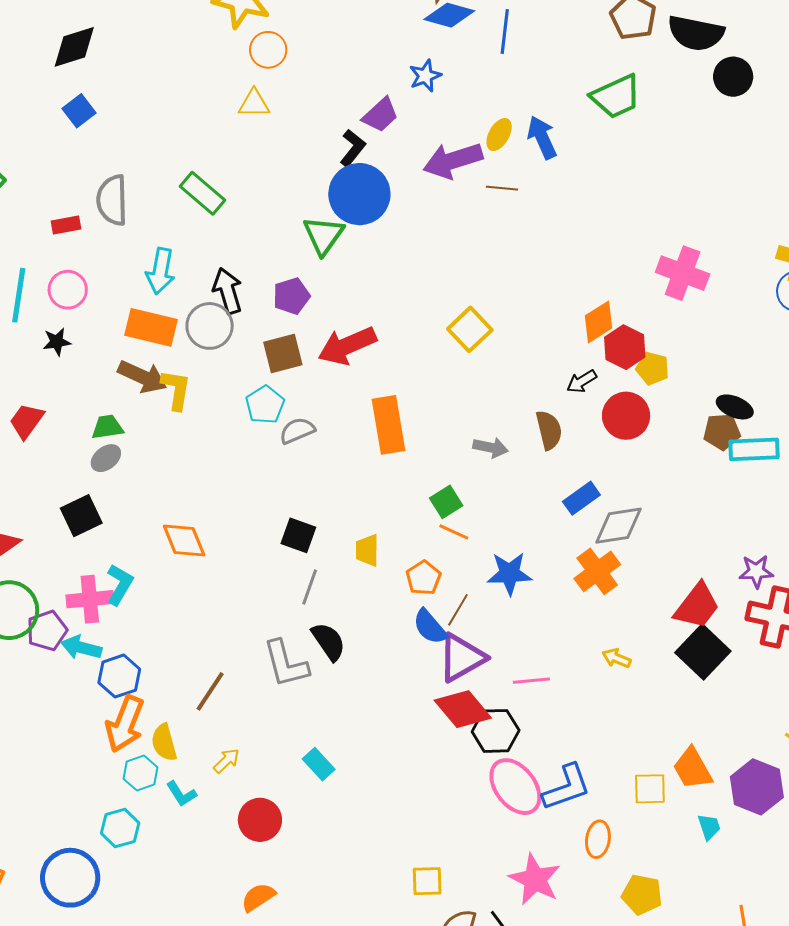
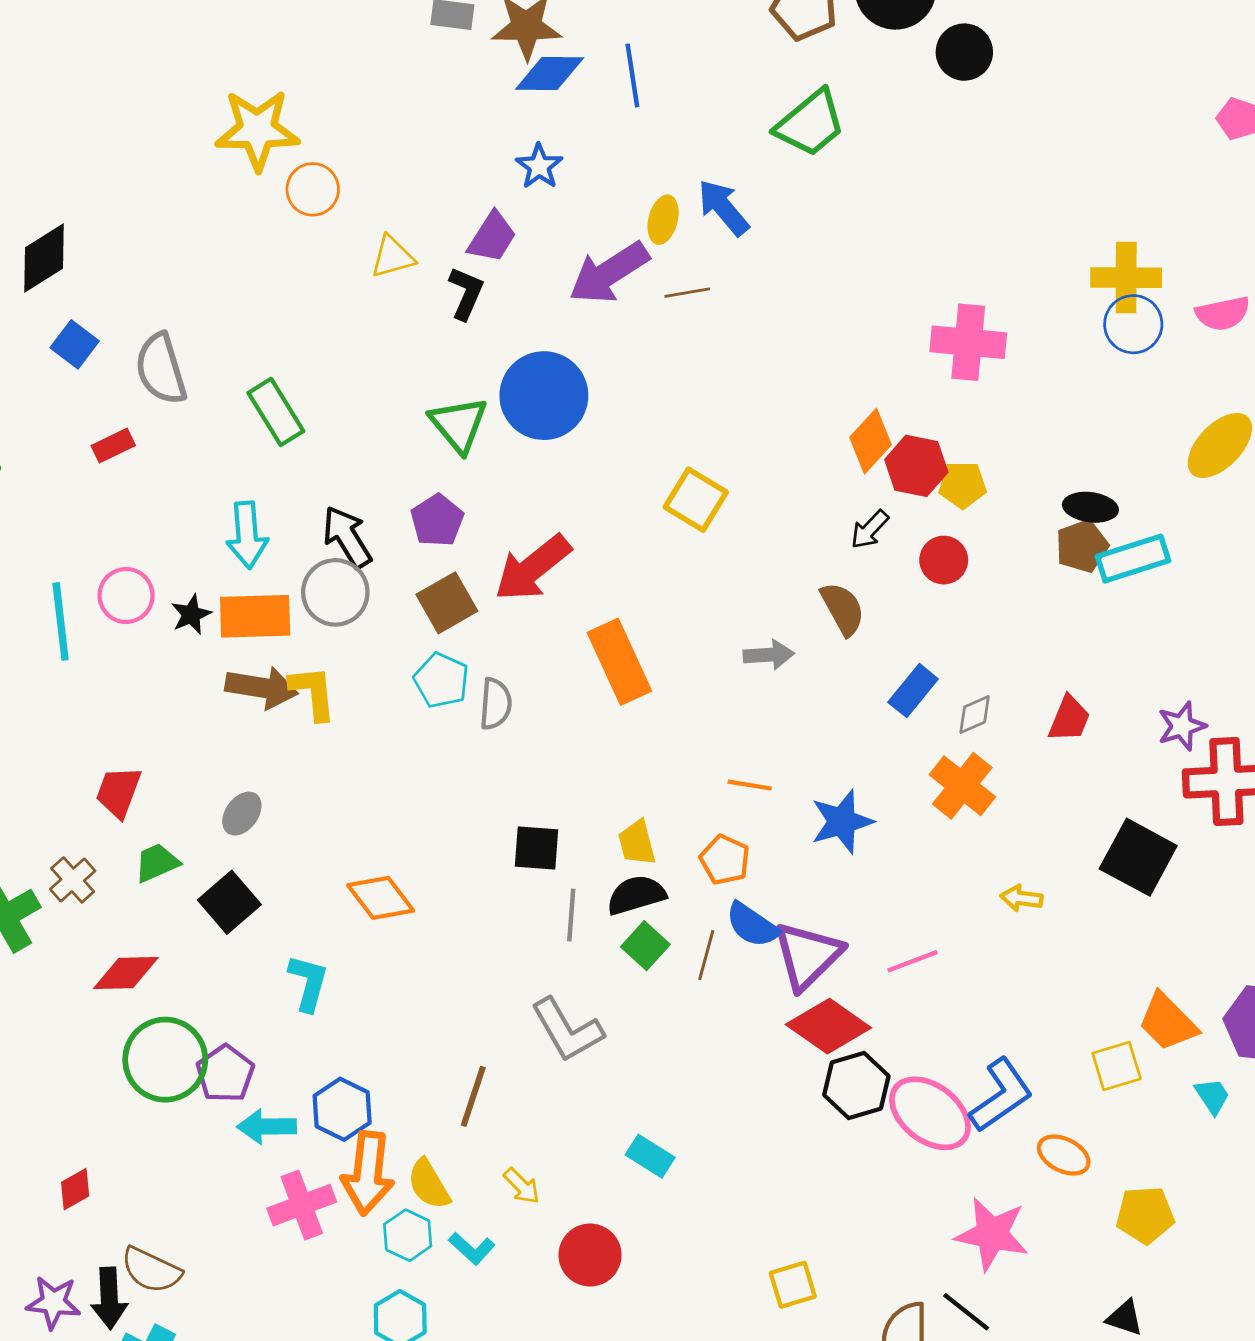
yellow triangle: (254, 104) -> (392, 257), moved
green rectangle: (202, 193) -> (276, 412), turned 33
blue circle: (359, 194) -> (544, 396), moved
gray semicircle: (112, 200) -> (161, 369), moved
red rectangle: (66, 225) -> (113, 446), moved
black star: (57, 342) -> (191, 614), moved
red circle: (626, 416) -> (944, 560), size x0.7
green trapezoid: (107, 427) -> (157, 863), moved
gray semicircle: (297, 431) -> (496, 704), turned 132
green square: (446, 502) -> (645, 946), moved
gray diamond: (619, 526) -> (975, 714), size x0.6
pink cross: (90, 599) -> (302, 1205), moved
red trapezoid: (697, 606) -> (1069, 719), moved, size x0.7
brown line: (458, 610) -> (706, 955), moved
black semicircle: (329, 641) -> (636, 895), moved, turned -57
cyan arrow: (81, 648) -> (267, 1127), moved
black hexagon: (496, 731) -> (856, 1086), moved
yellow arrow: (226, 761) -> (522, 1186), turned 104
orange ellipse: (598, 839) -> (1064, 1155), turned -57
yellow square: (427, 881) -> (793, 1285), moved

